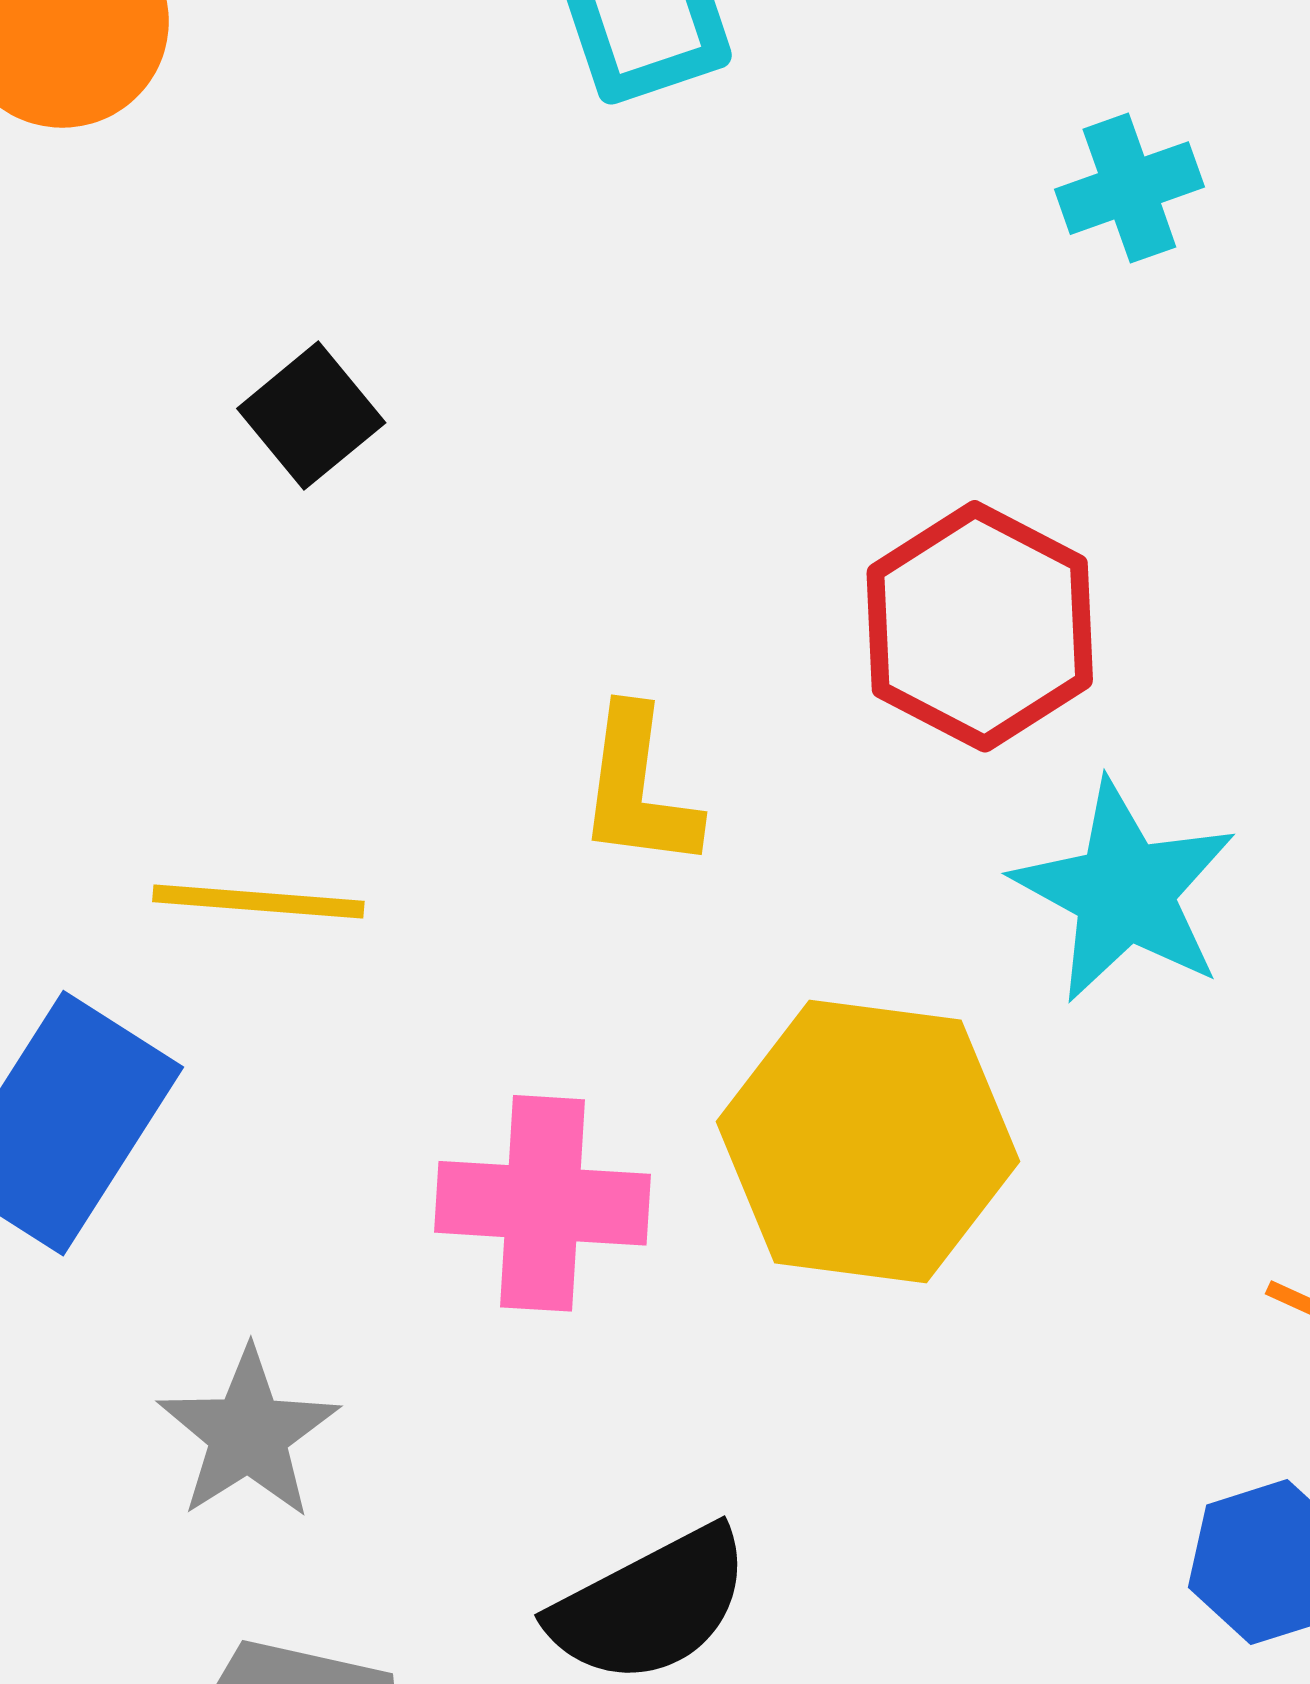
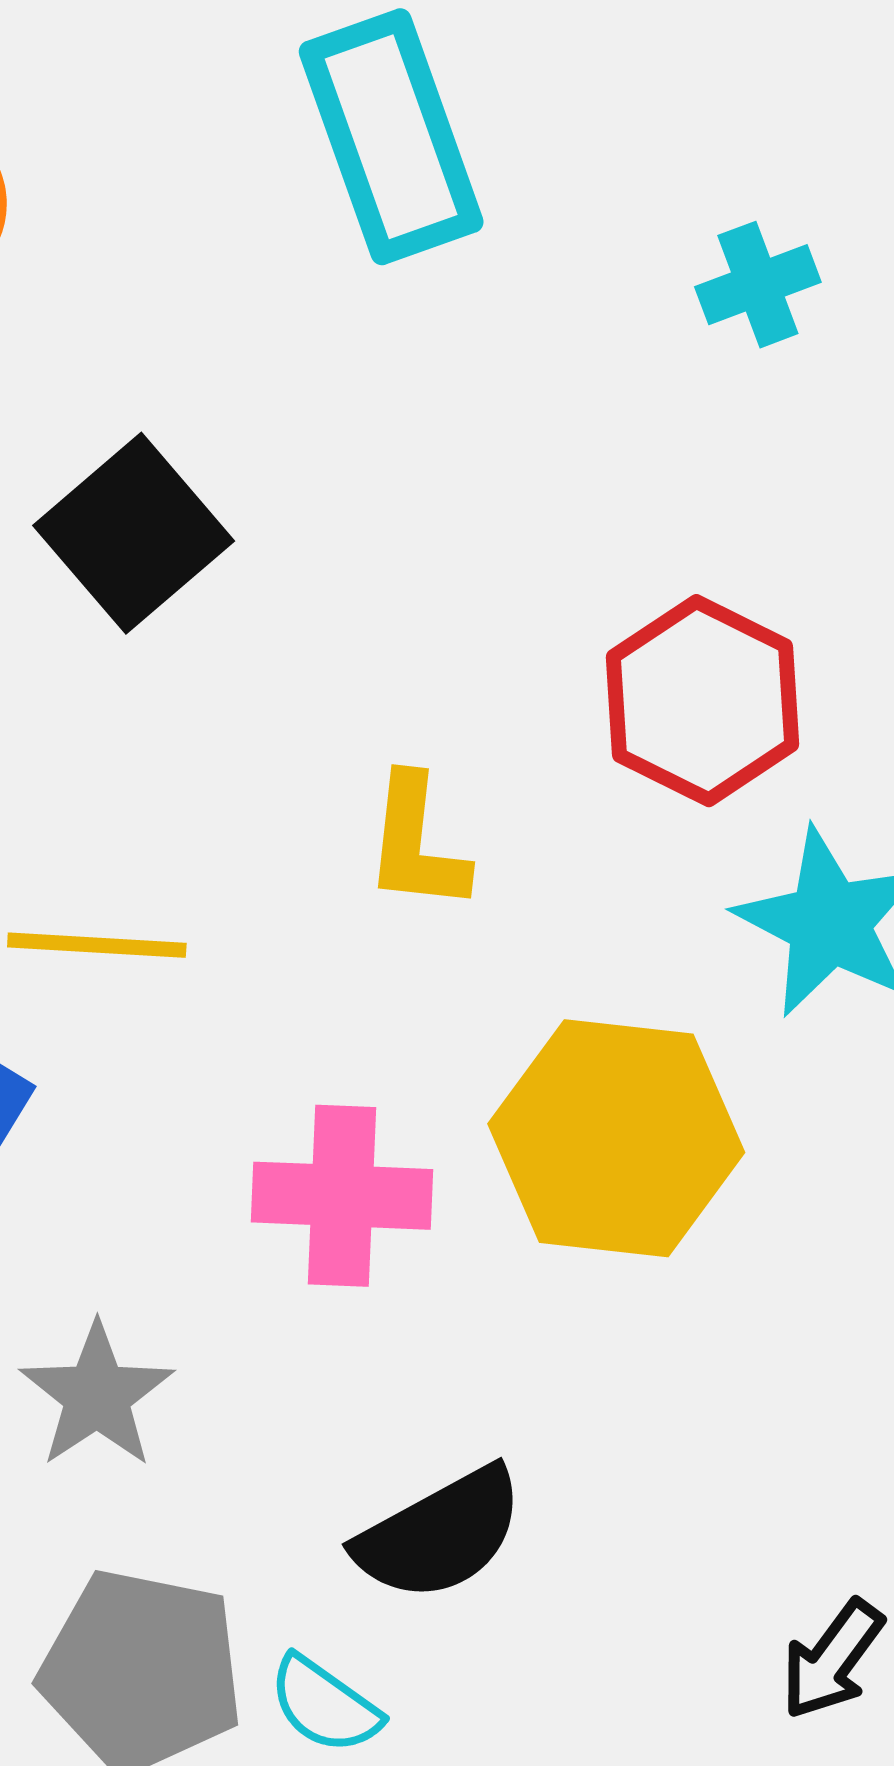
cyan cross: (1129, 188) -> (758, 285), moved
black square: (311, 416) -> (134, 533), size x1.6

